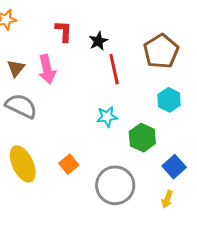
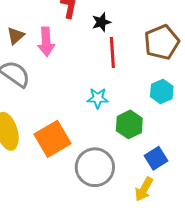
orange square: (69, 164) -> (52, 139), size x1.8
yellow arrow: (167, 199) -> (144, 189), size x1.4

